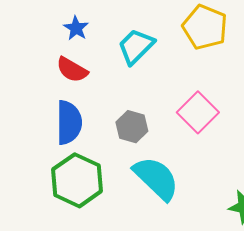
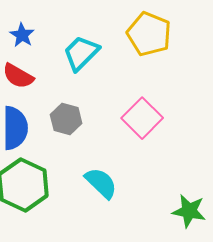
gray hexagon: (132, 127) -> (66, 119), moved
cyan semicircle: (156, 178) -> (101, 183), size x0.7

